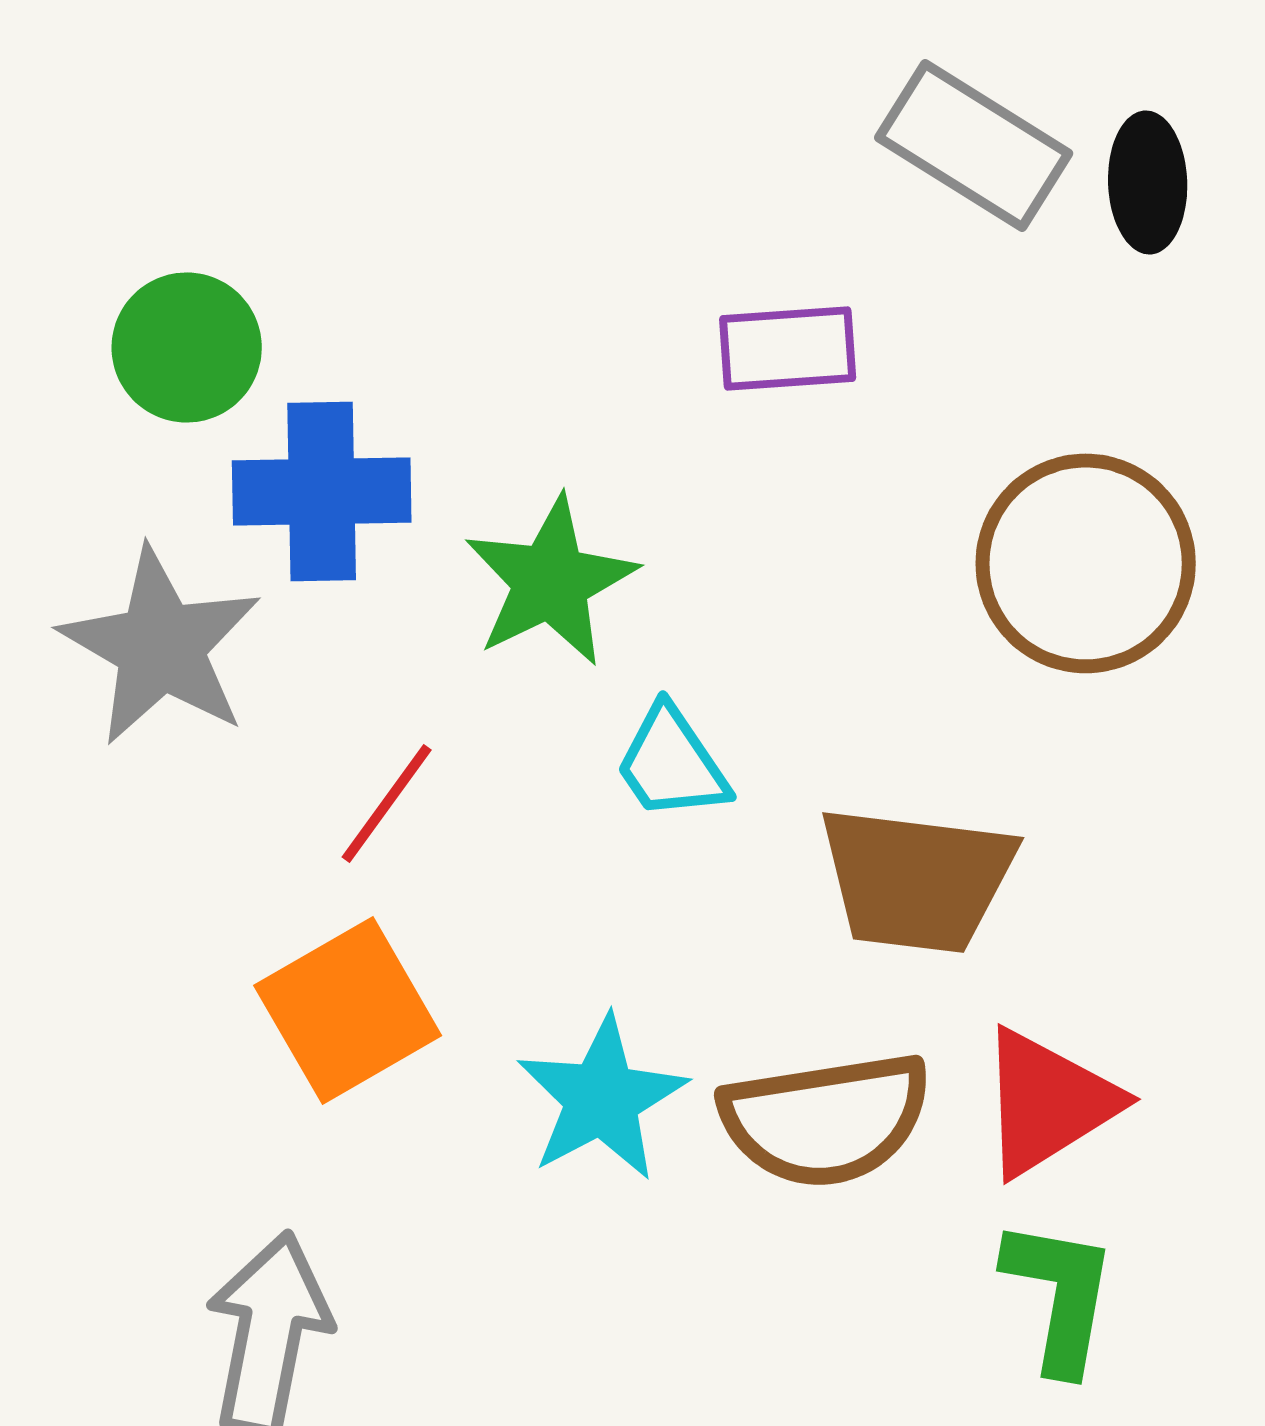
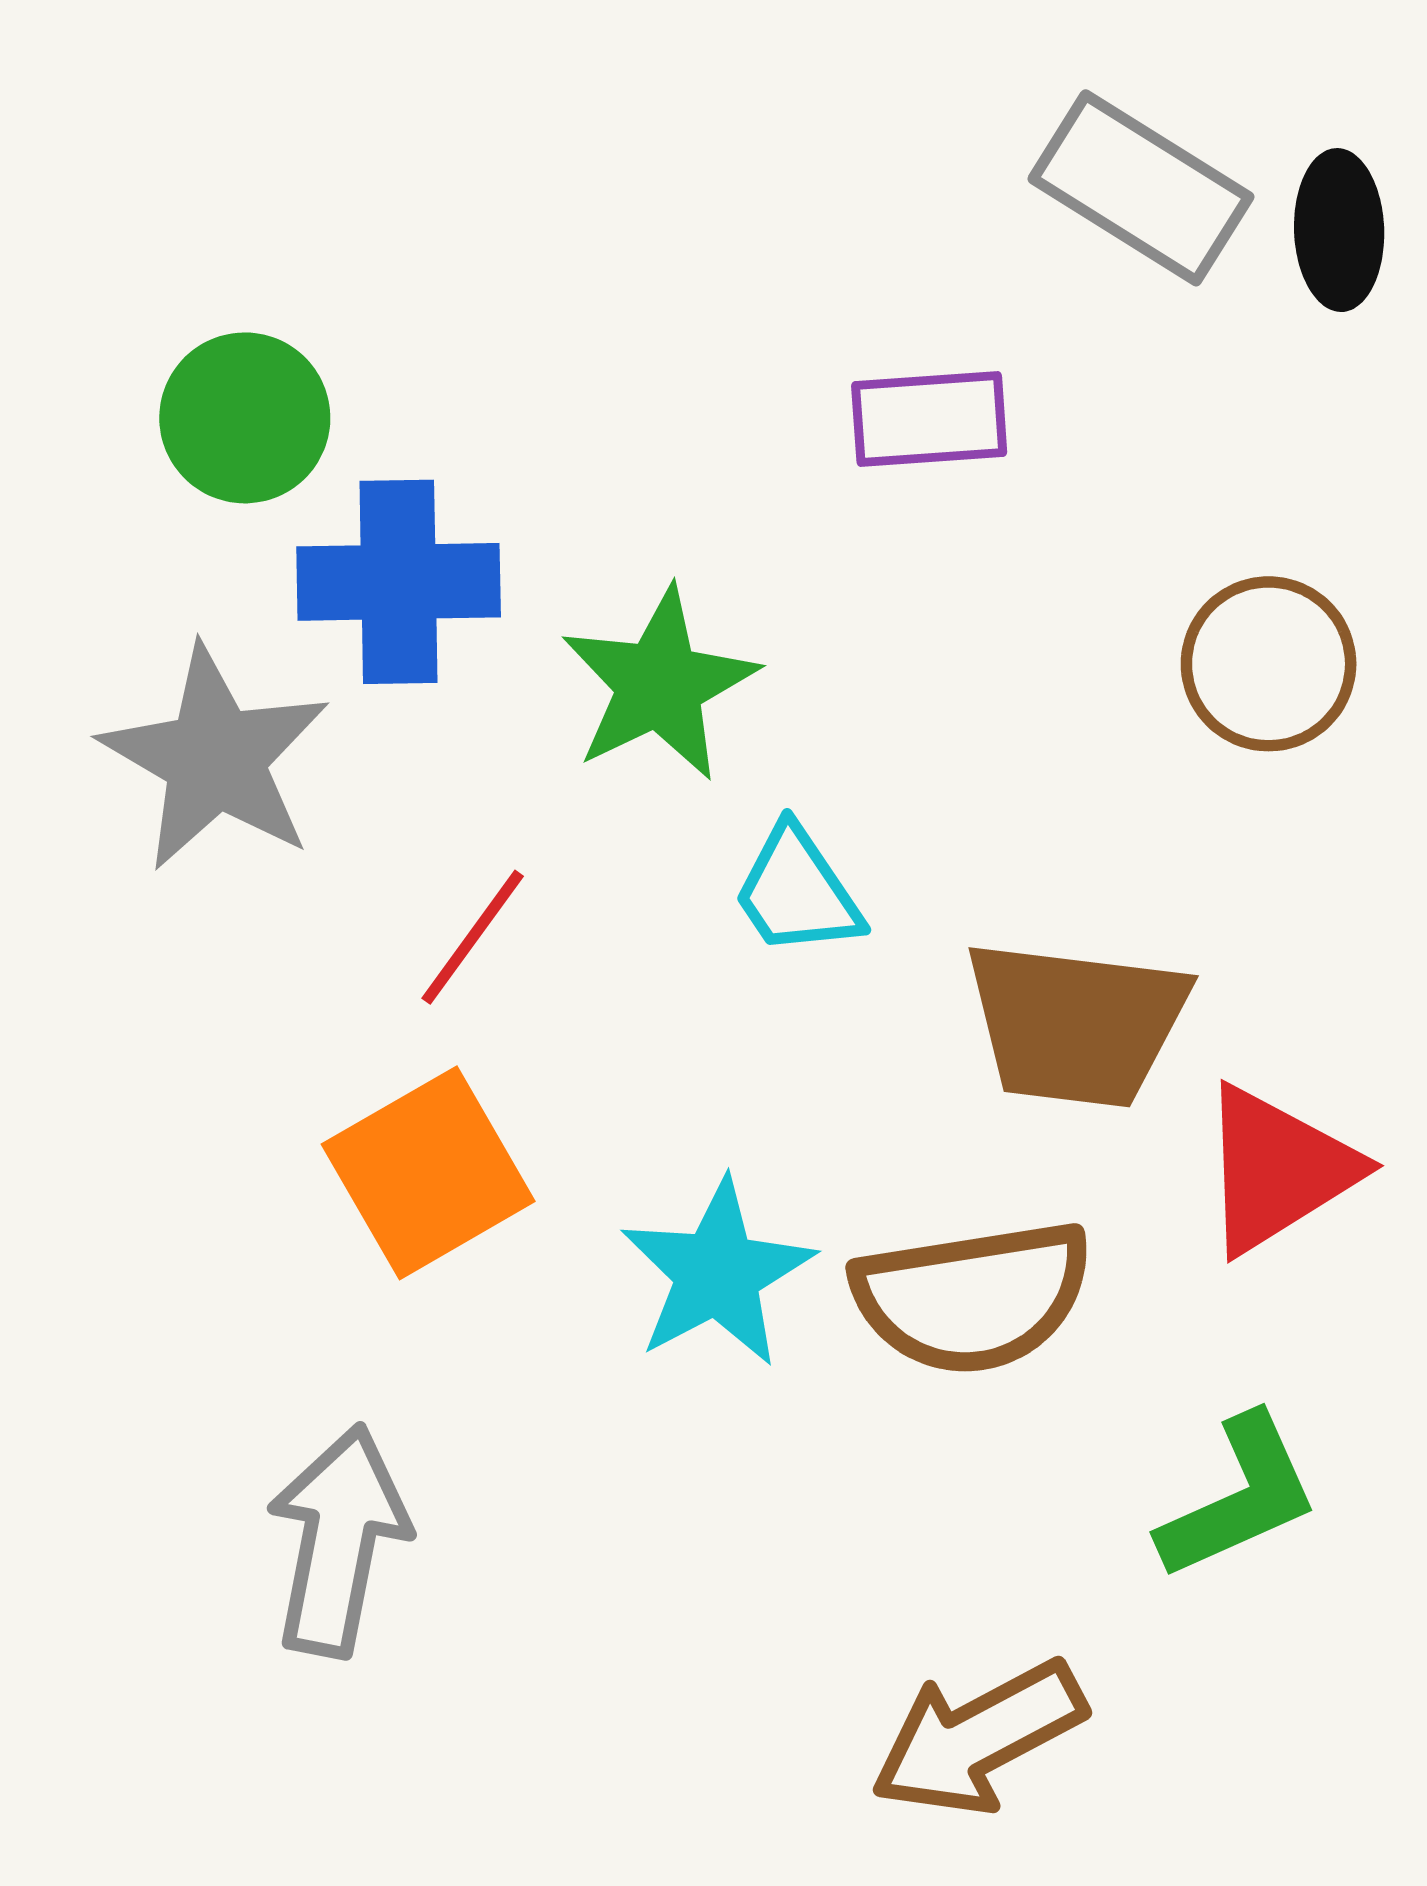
brown circle: (1086, 563) -> (1269, 664), size x0.7
red triangle: (1048, 1102) -> (1278, 1169), moved
green L-shape: (1060, 1295) -> (1239, 1497), turned 56

